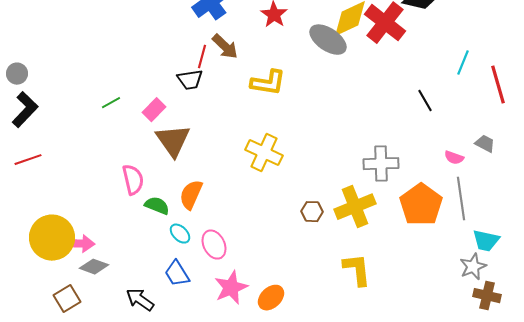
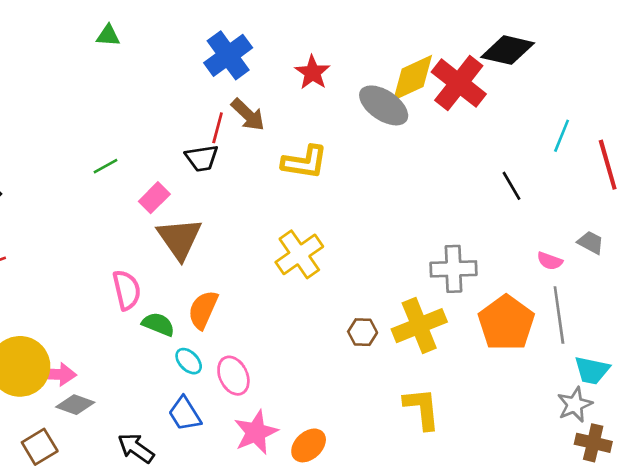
green line: (111, 103) -> (106, 166), moved
yellow cross: (264, 153) -> (299, 254), turned 30

